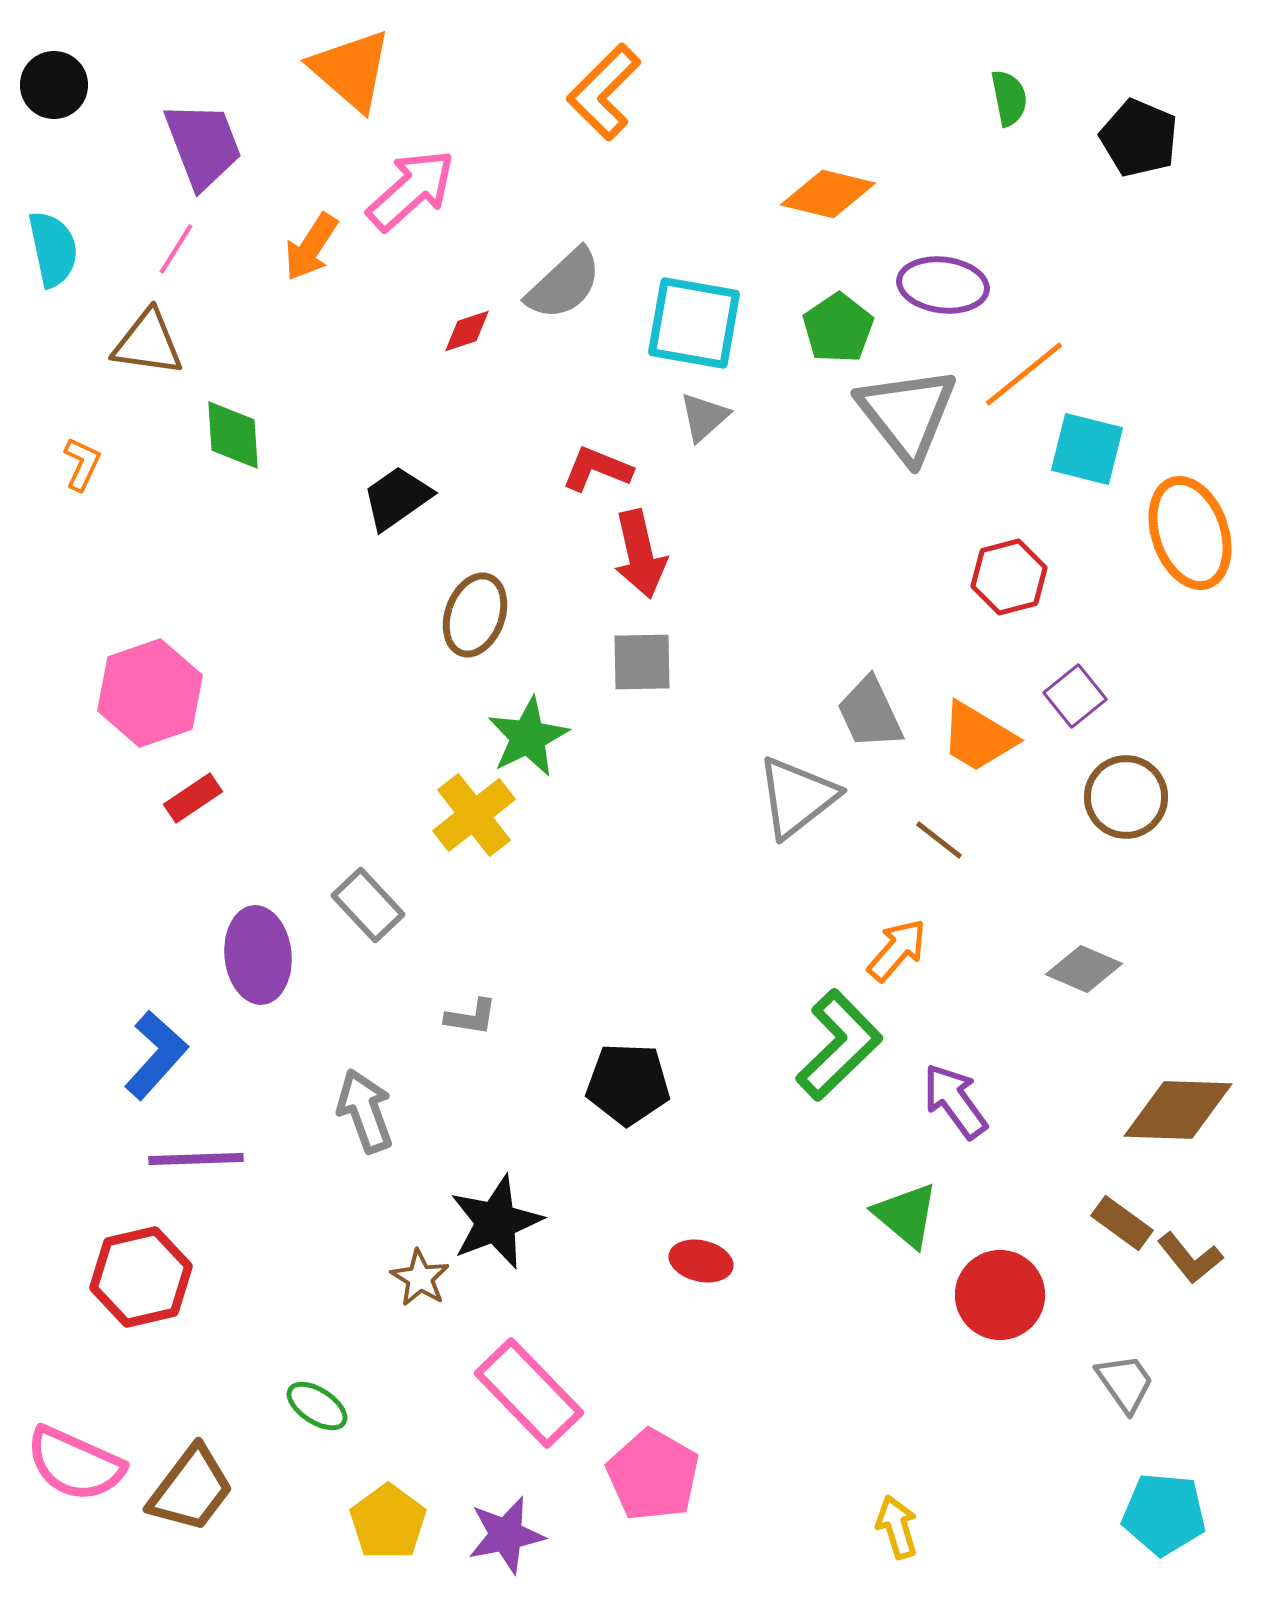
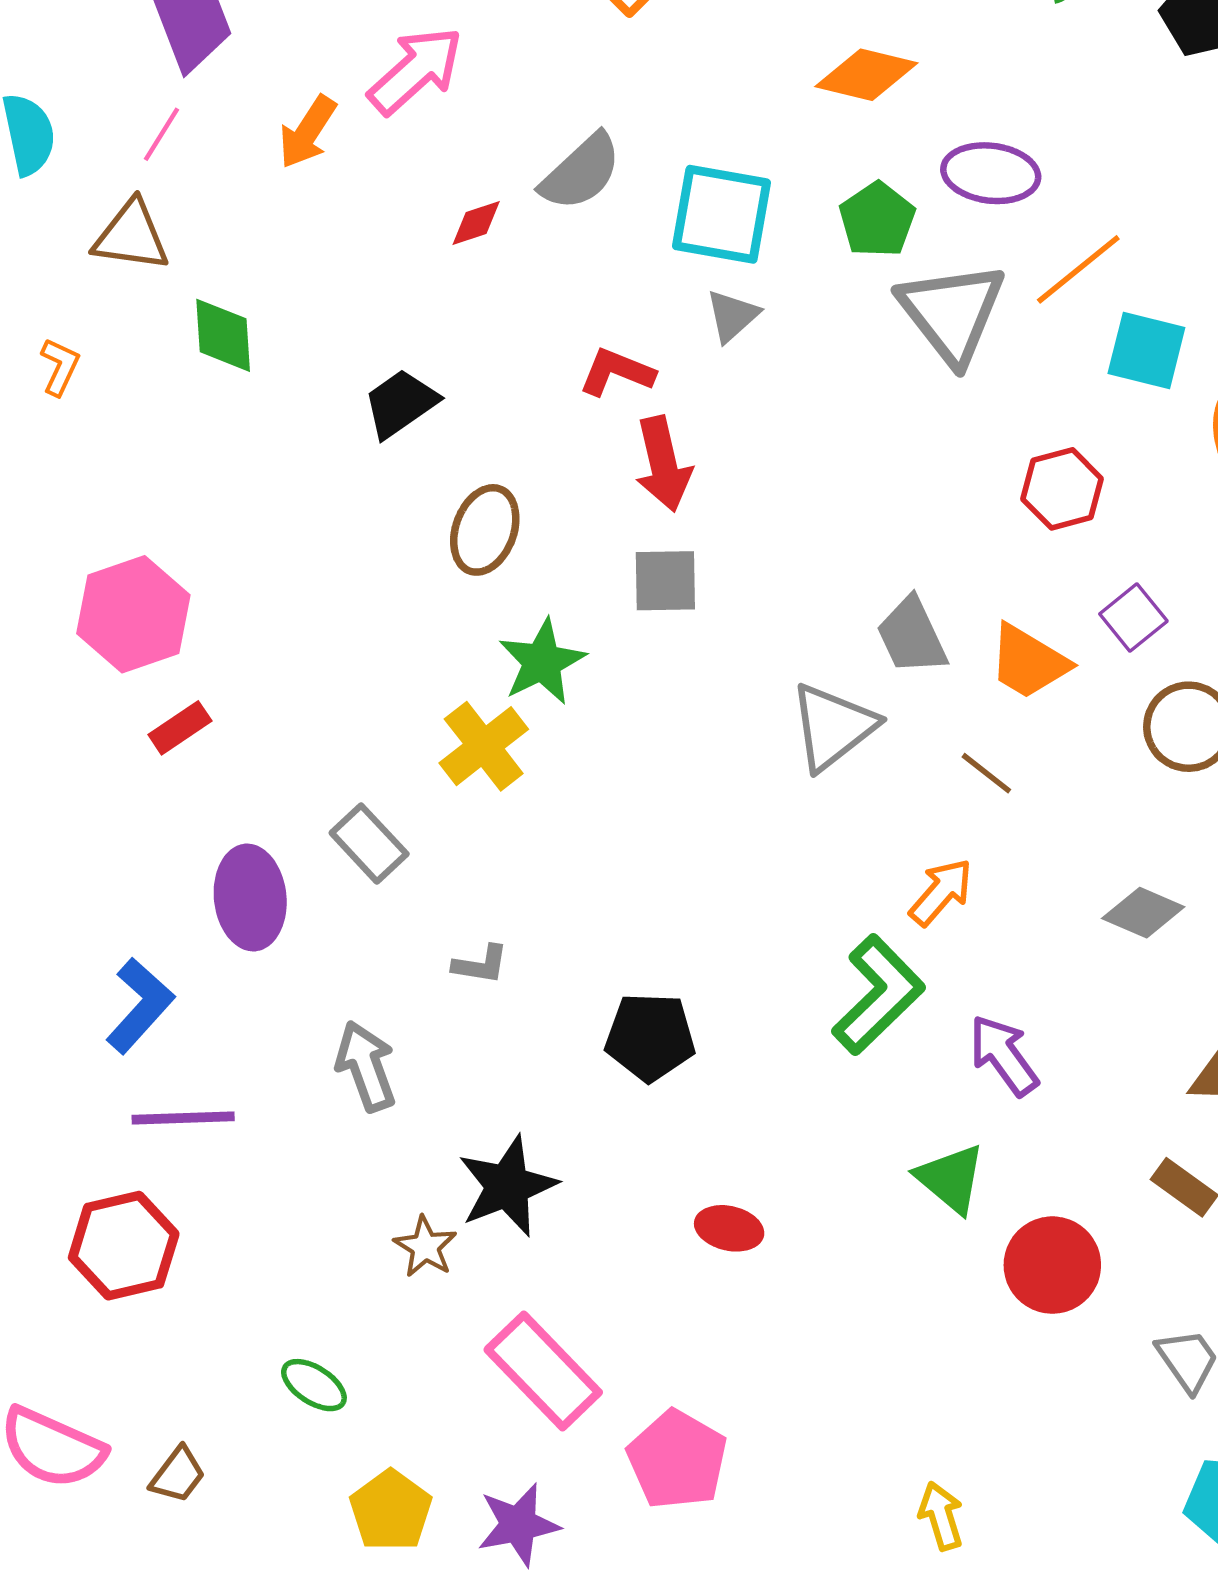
brown trapezoid: (191, 1489) -> (178, 1475), size x0.6

